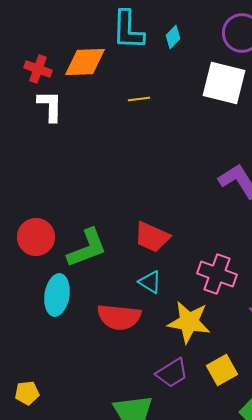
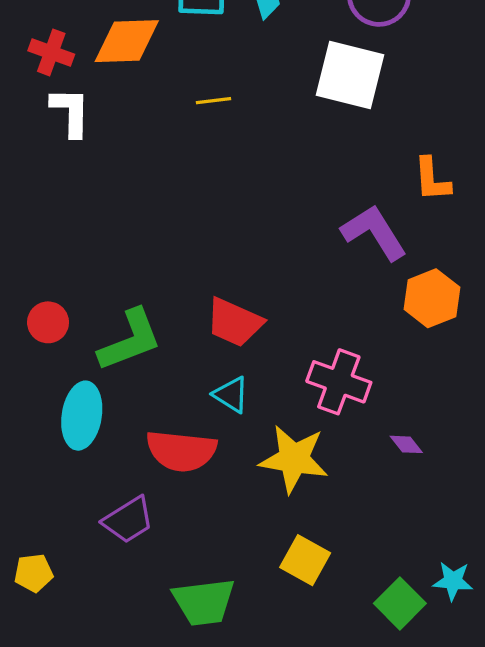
red circle: (36, 237) -> (48, 322), size x0.7
yellow square: (222, 370) -> (305, 560), moved, turned -32
purple trapezoid: (172, 373) -> (128, 520), moved

